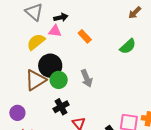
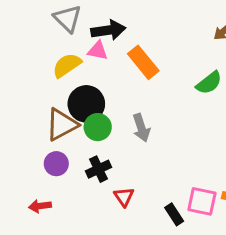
black arrow: (61, 17) -> (108, 30), size x1.5
orange rectangle: (85, 36) -> (143, 62), size x1.5
purple circle: (17, 113) -> (56, 164), moved

